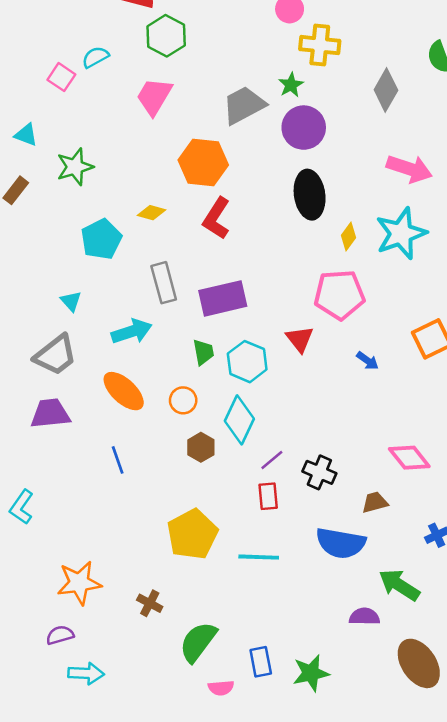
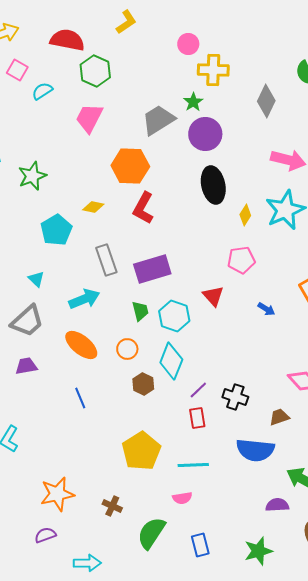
pink square: (61, 77) -> (17, 70), moved
pink pentagon: (339, 295) -> (241, 260), size x0.7
purple trapezoid: (50, 414) -> (26, 366), size x0.7
cyan arrow: (86, 673) -> (87, 563), moved
green star: (311, 673) -> (258, 551), moved
pink semicircle: (221, 688) -> (182, 498), moved

